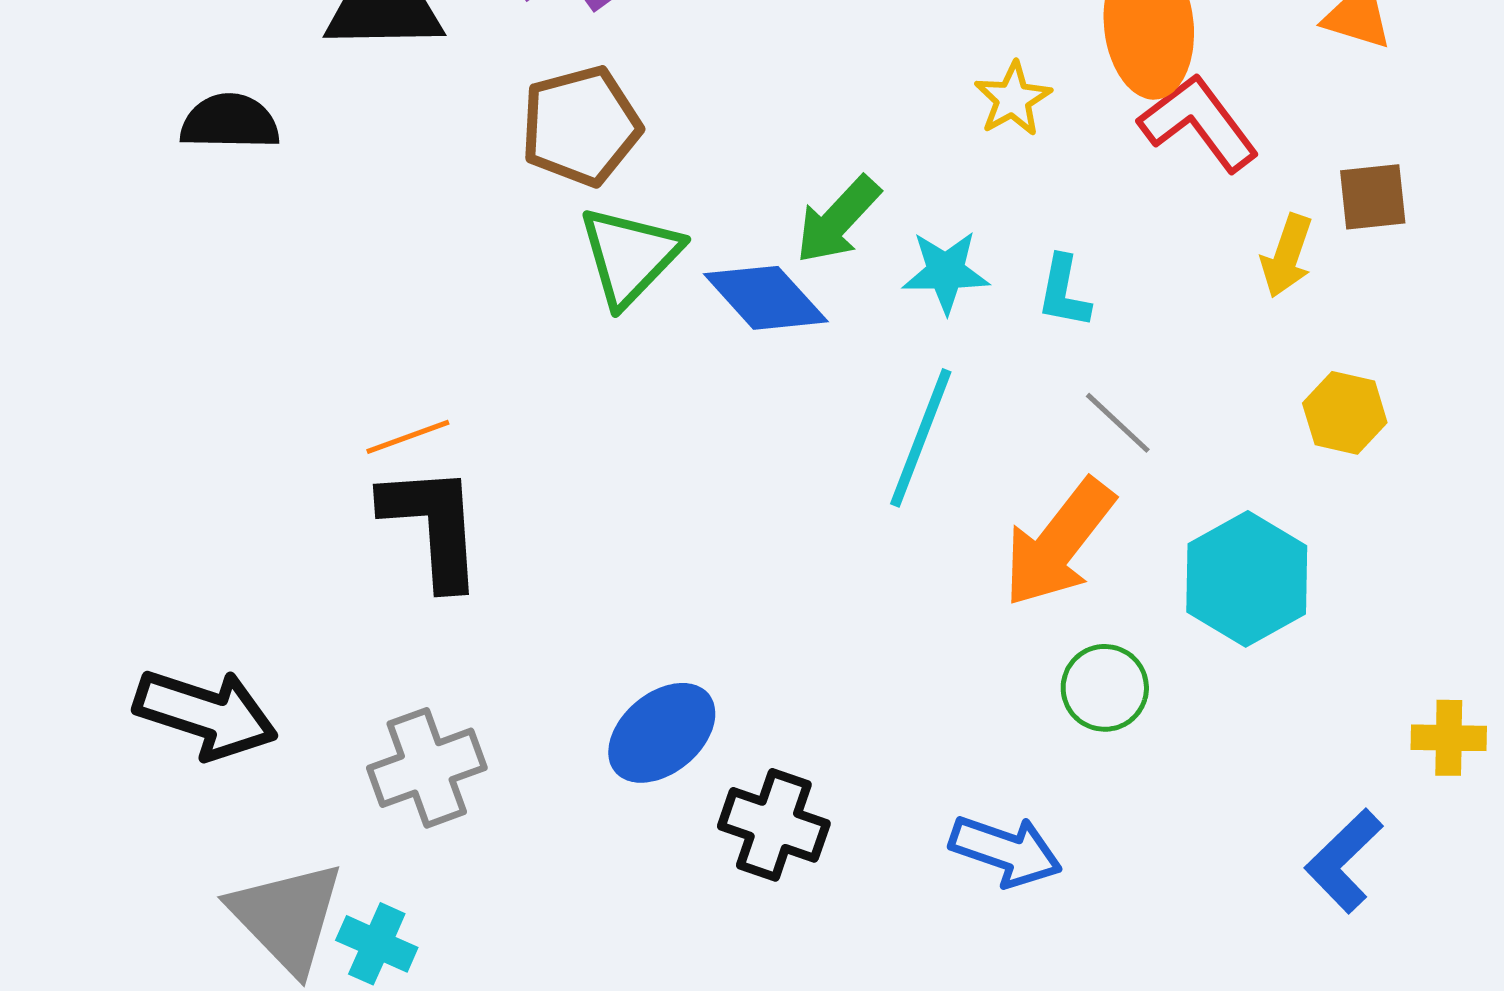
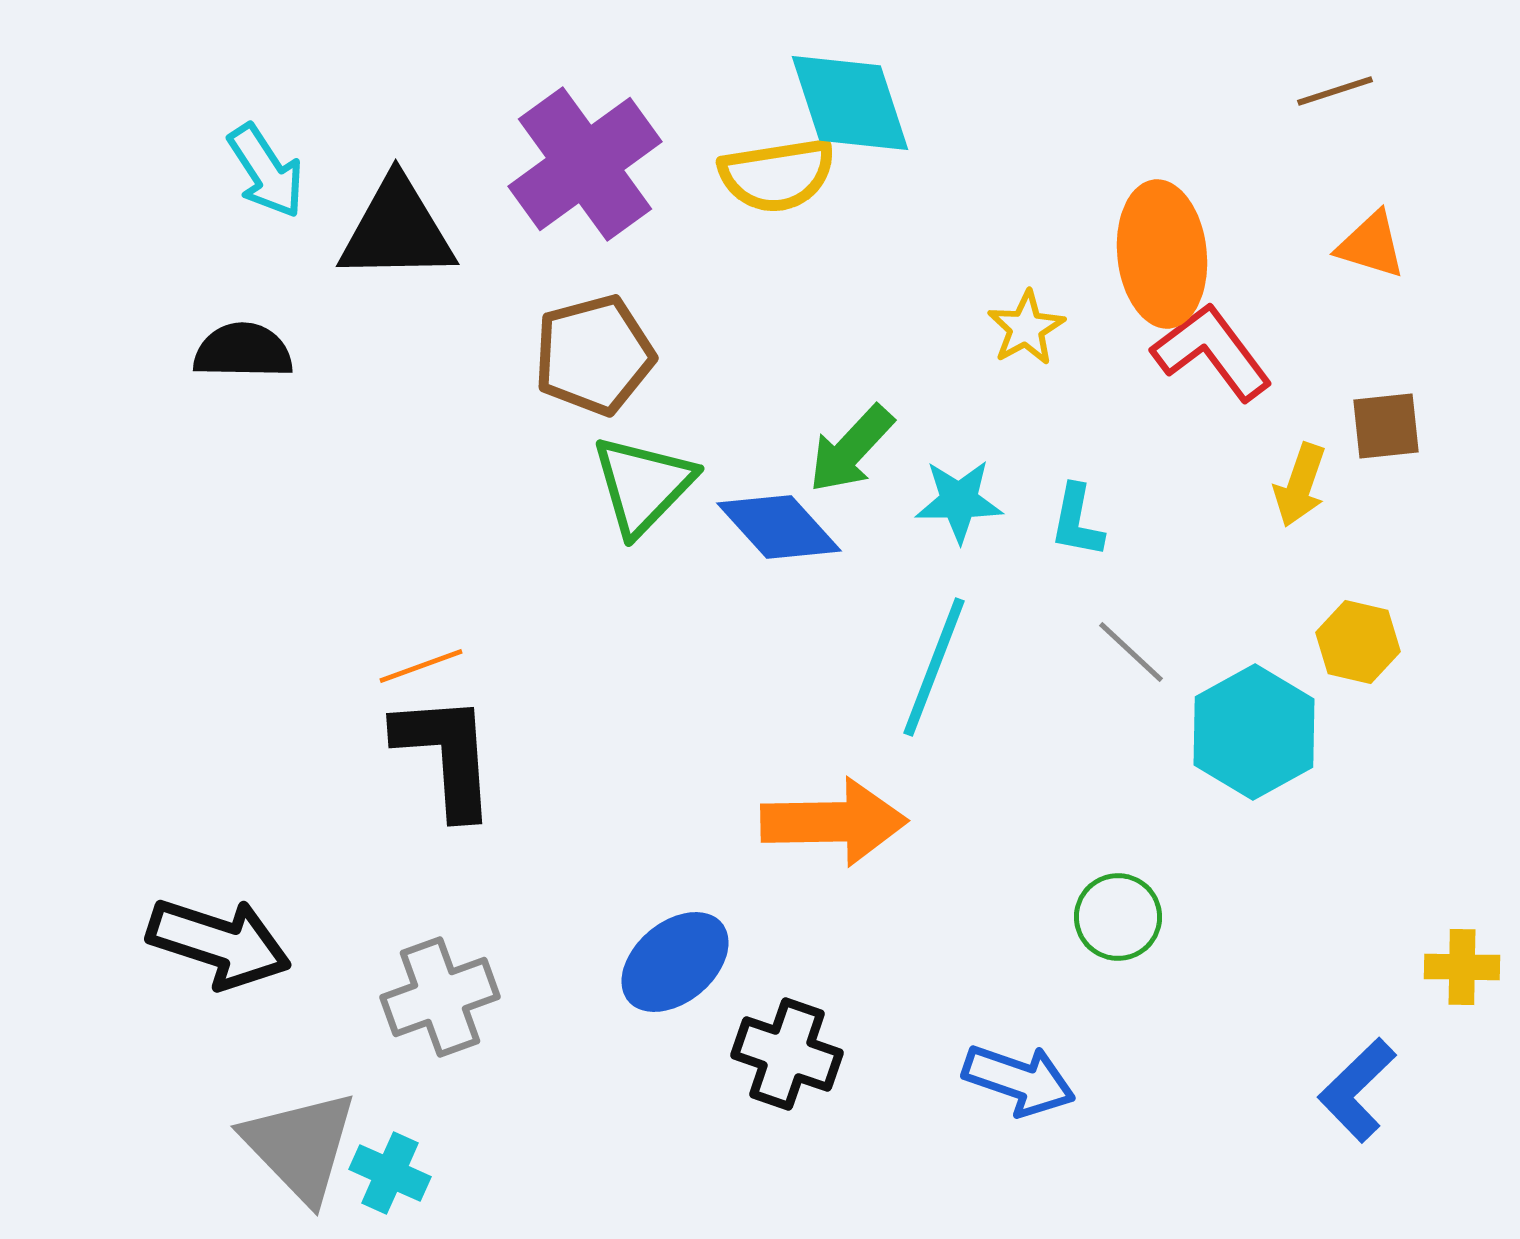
orange arrow: (1059, 543) -> (834, 822), moved, turned -129
cyan hexagon: (1247, 579) -> (1254, 732), moved

